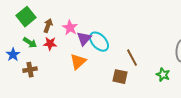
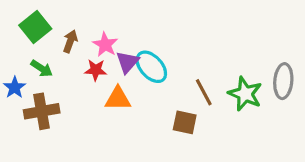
red star: (50, 44) -> (96, 70), moved
orange triangle: (78, 62) -> (118, 99), turned 42
brown cross: (30, 70) -> (42, 111), size x1.5
green star: (163, 75) -> (245, 94), moved, size x1.5

